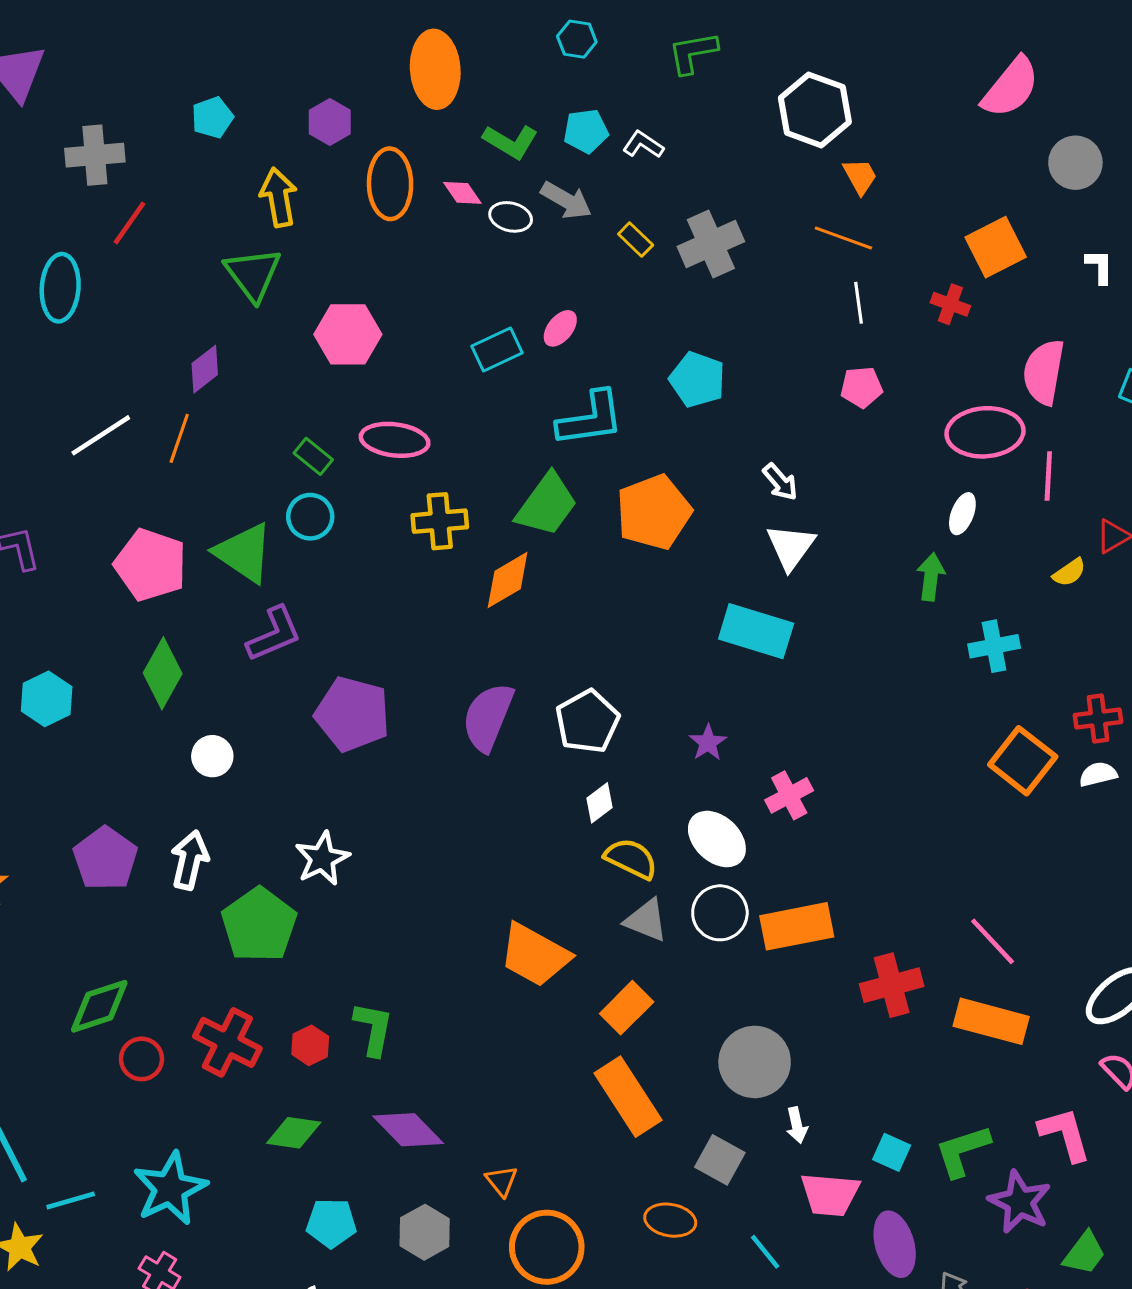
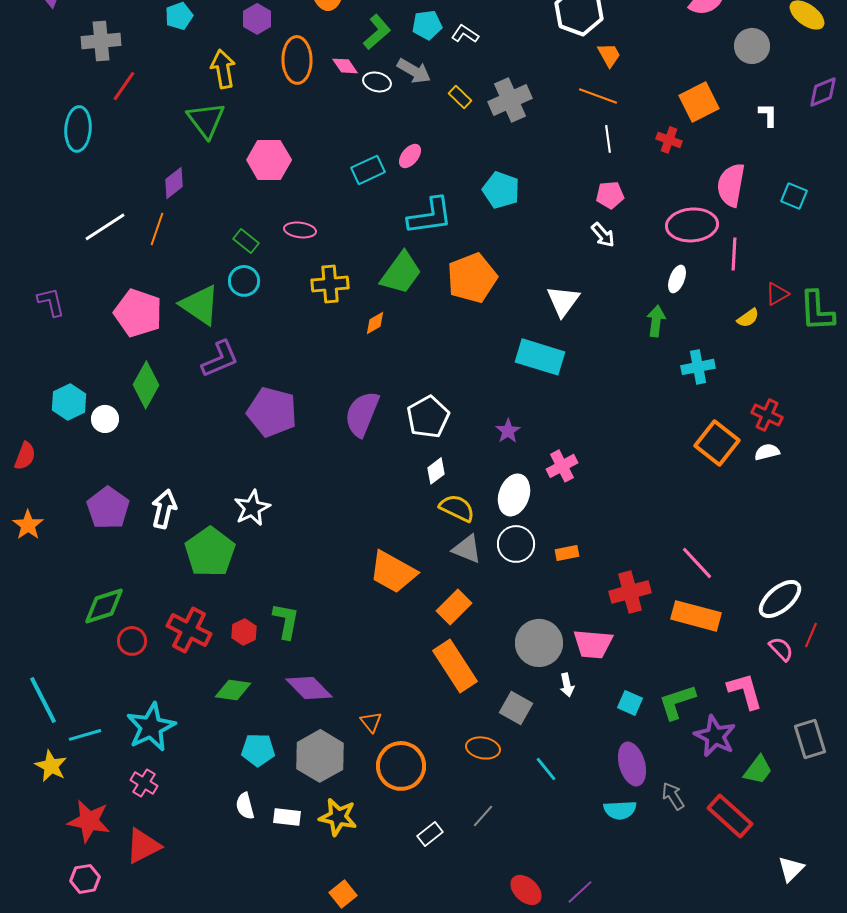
green L-shape: (511, 142) -> (377, 32), turned -72
pink ellipse: (395, 440) -> (300, 230), size x0.7
white arrow: (780, 482) -> (603, 235), moved
orange diamond: (508, 580) -> (375, 323), size x0.6
red cross: (1098, 719) -> (767, 415), turned 32
white circle: (212, 756) -> (105, 419), moved
white ellipse: (717, 839) -> (514, 495), turned 66
orange rectangle: (797, 926) -> (567, 553), size x0.5
pink trapezoid: (830, 1194) -> (593, 644), moved
gray hexagon: (425, 1232) -> (320, 756), size x1.4

